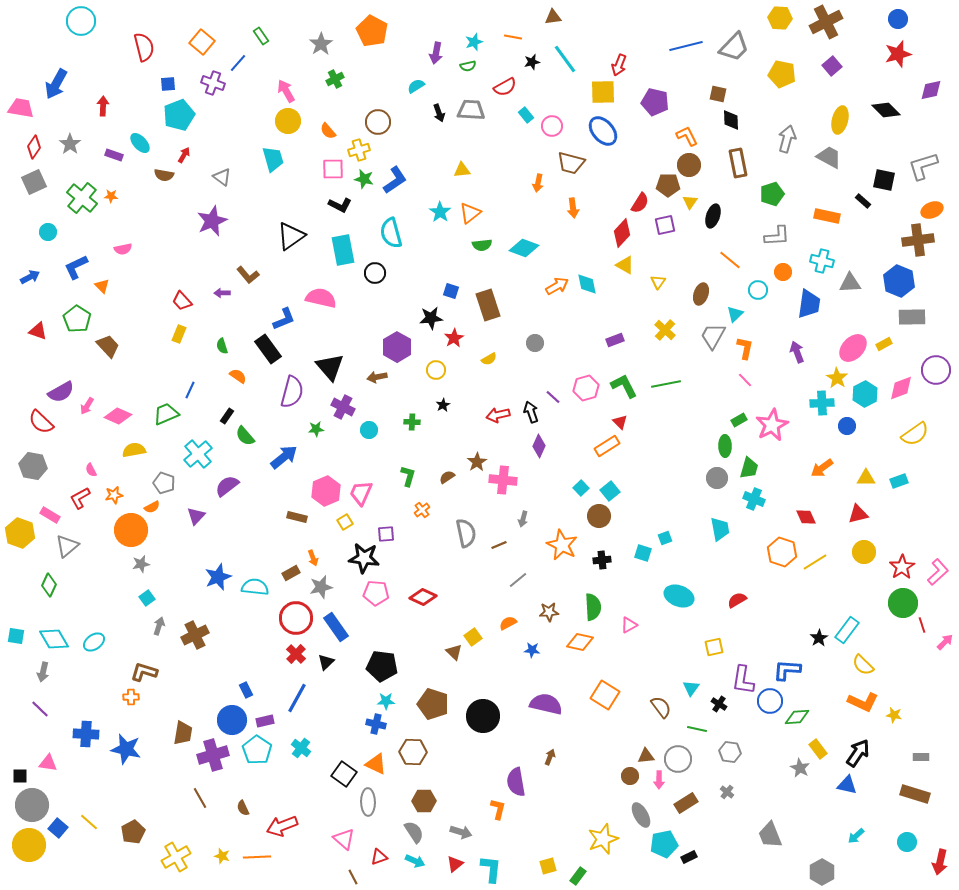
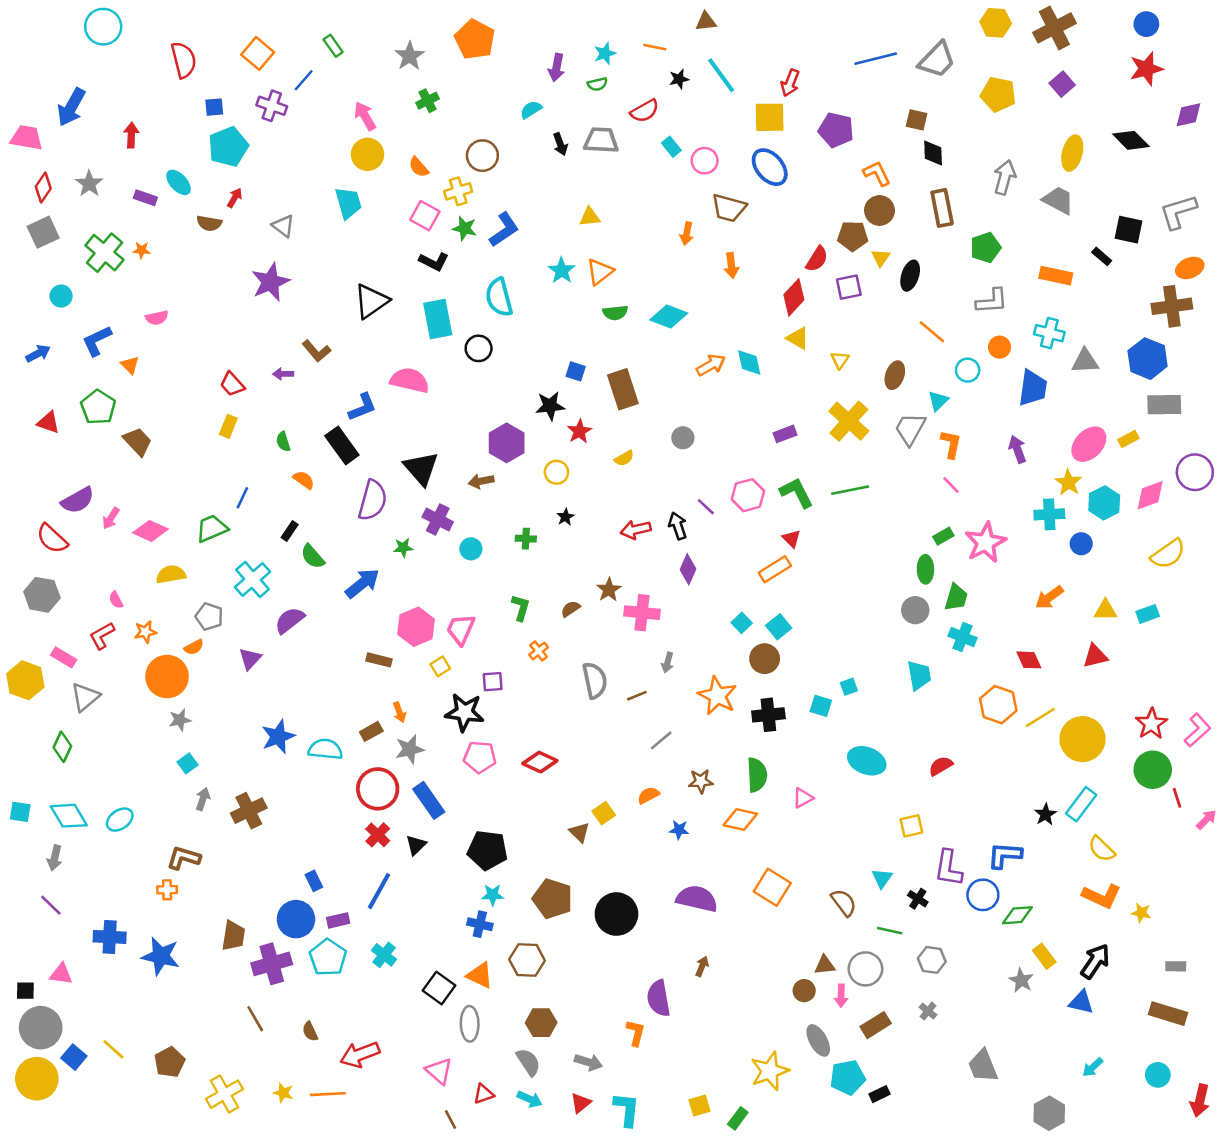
pink square: (333, 169) -> (425, 216), turned 30
yellow cross: (665, 330) -> (849, 421), size x1.5
yellow circle: (864, 552) -> (1083, 739), moved, size x1.5
black cross: (602, 560) -> (768, 715), size x1.4

